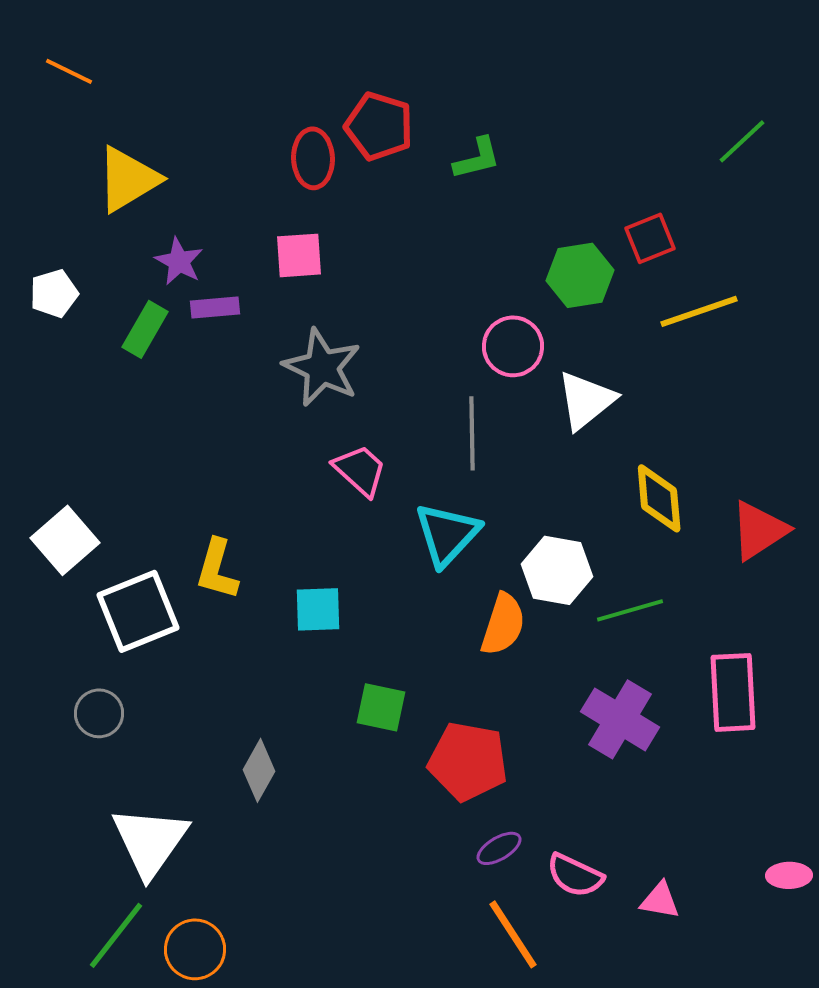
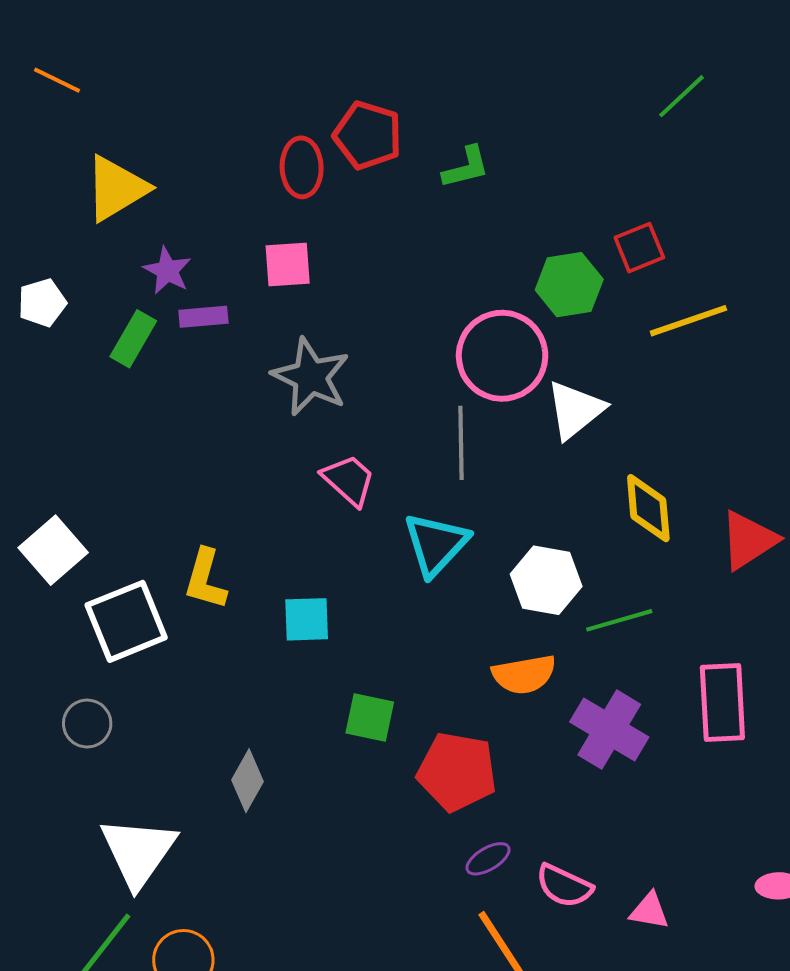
green line: (742, 141) -> (681, 96), moved
pink circle: (513, 346) -> (502, 356), size x1.5
orange semicircle: (503, 624) -> (524, 674), moved, turned 62

